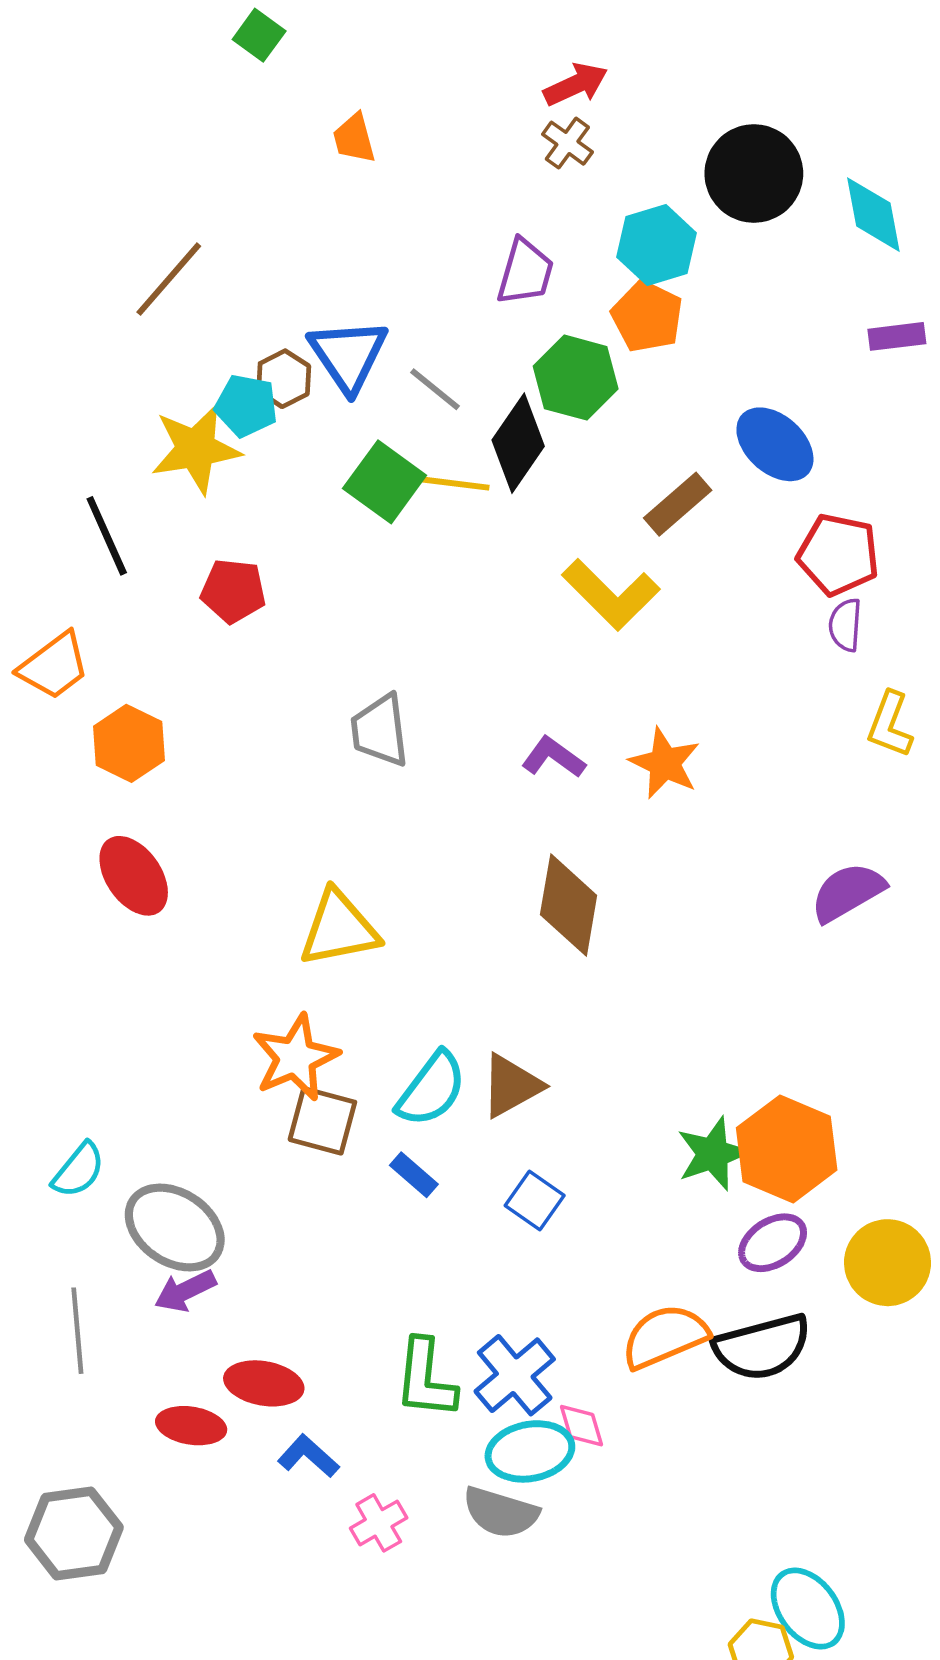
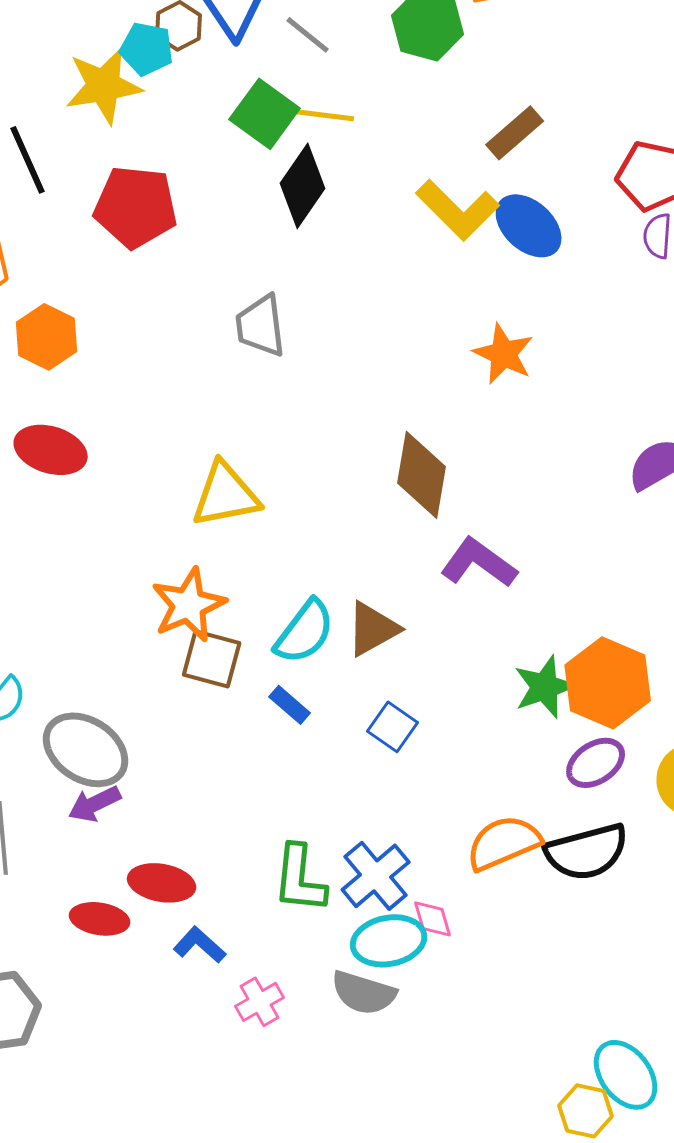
black diamond: (518, 443) -> (303, 186), moved
blue ellipse: (775, 444) -> (529, 226), moved
red pentagon: (233, 591) -> (136, 207), size x1.5
purple L-shape: (553, 757) -> (479, 563), moved, size x1.4
red ellipse: (134, 876) -> (51, 450), turned -38

